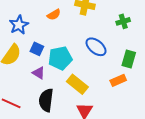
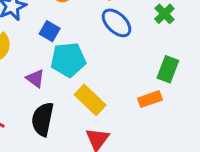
green cross: (123, 21) -> (164, 14), turned -32
blue ellipse: (96, 47) -> (117, 23), moved
blue square: (37, 49) -> (50, 31), moved

